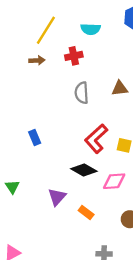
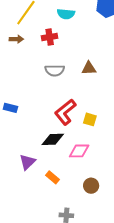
gray semicircle: (82, 93) -> (55, 70), turned -90
blue rectangle: (35, 138) -> (10, 108), turned -56
black diamond: (84, 170) -> (53, 139), turned -35

